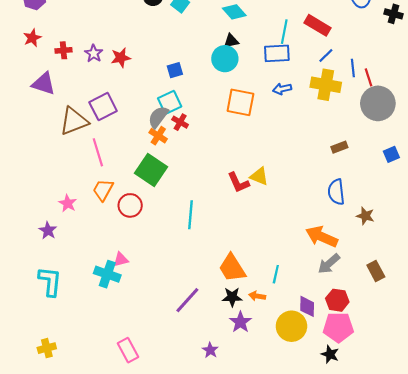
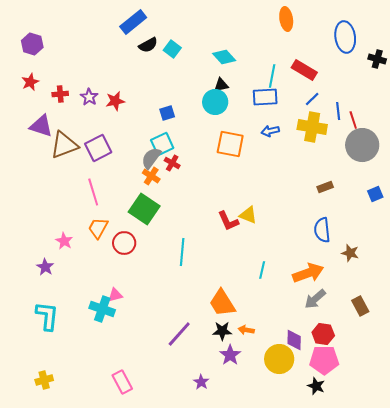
brown triangle: (74, 121) -> (64, 145), moved
orange arrow: (322, 237) -> (308, 273), turned 136
cyan line: (276, 274) -> (262, 270), moved

